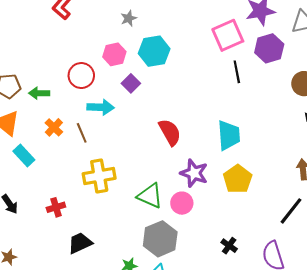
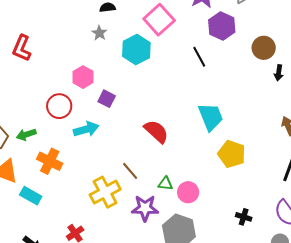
gray star: (129, 18) -> (99, 33), moved
pink square: (228, 35) -> (159, 20), moved
cyan hexagon: (154, 51) -> (136, 49), moved
orange cross: (54, 127) -> (50, 161), size x1.4
brown line: (82, 133) -> (130, 171), moved
purple star: (194, 173) -> (145, 208), moved
green triangle: (150, 196) -> (165, 184), moved, size x0.6

